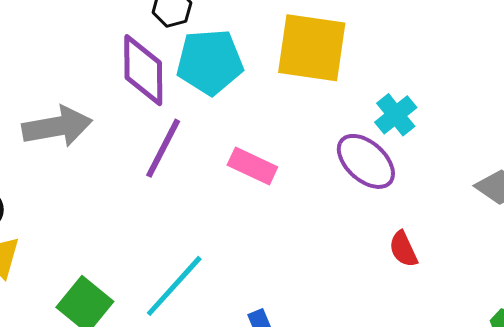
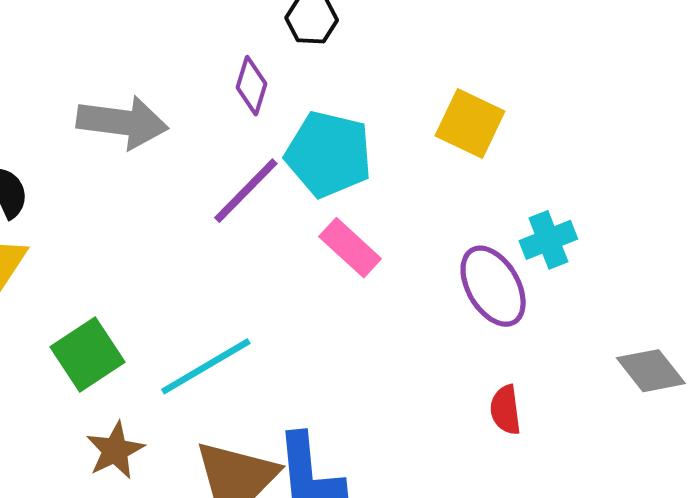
yellow square: (312, 48) -> (470, 124), size x0.7
cyan pentagon: (210, 62) -> (329, 154), moved
purple diamond: (143, 70) -> (252, 86), size x0.6

